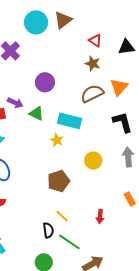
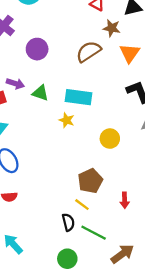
brown star: (93, 64) -> (112, 28), moved
purple circle: (45, 82) -> (37, 49), moved
brown semicircle: (92, 94) -> (88, 52), moved
brown pentagon: (59, 181) -> (90, 181), moved

